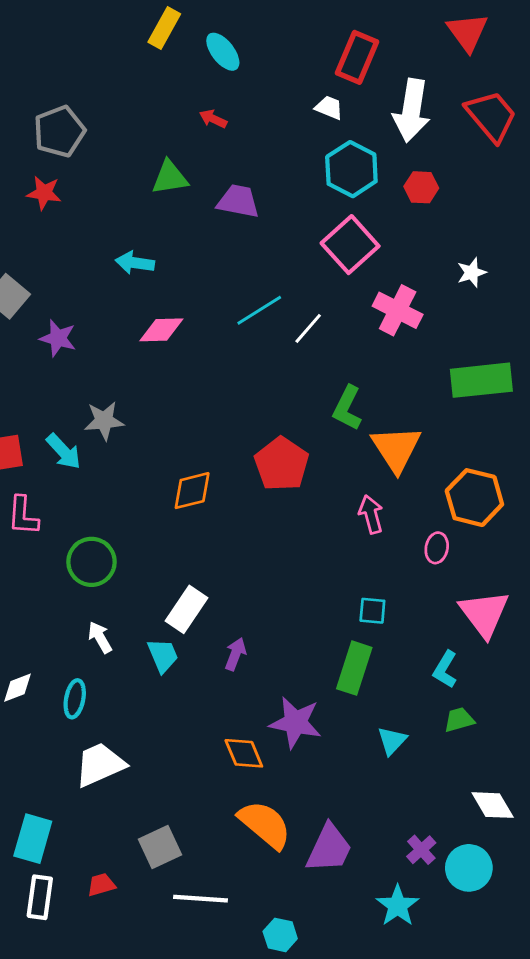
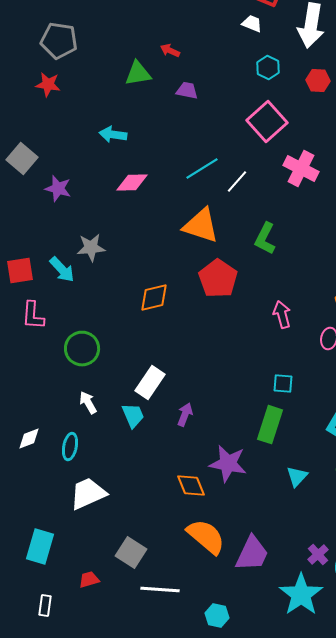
red arrow: (213, 119) -> (170, 51), moved
gray pentagon: (59, 131) -> (59, 41), turned 30
cyan hexagon: (351, 169) -> (268, 68), size x0.6
purple trapezoid: (238, 201) -> (187, 91), size x0.7
orange triangle: (396, 449) -> (201, 226), moved, turned -39
gray square: (160, 847) -> (131, 553), turned -32
white rectangle: (40, 897) -> (45, 606), moved, size x0.7
cyan star: (398, 906) -> (301, 595), size x1.4

